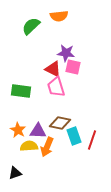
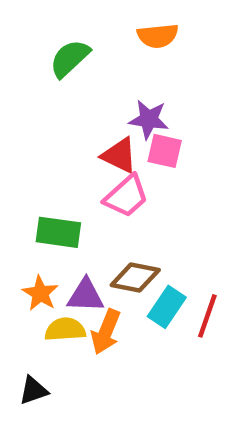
orange semicircle: (59, 16) -> (158, 36), moved
pink trapezoid: (56, 87) -> (126, 196), turned -115
green rectangle: (21, 91) -> (58, 232), moved
cyan rectangle: (74, 136) -> (167, 307), turned 54

